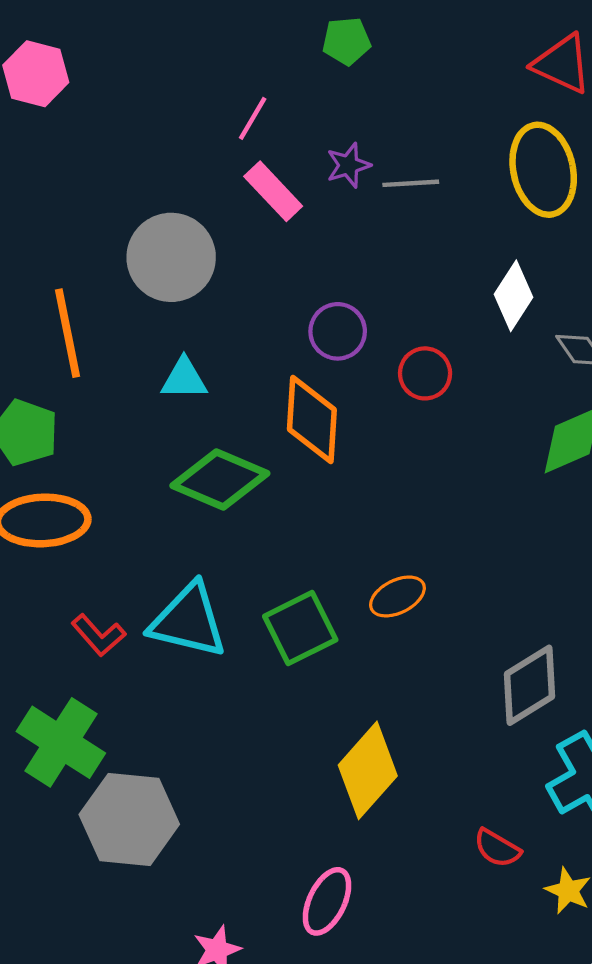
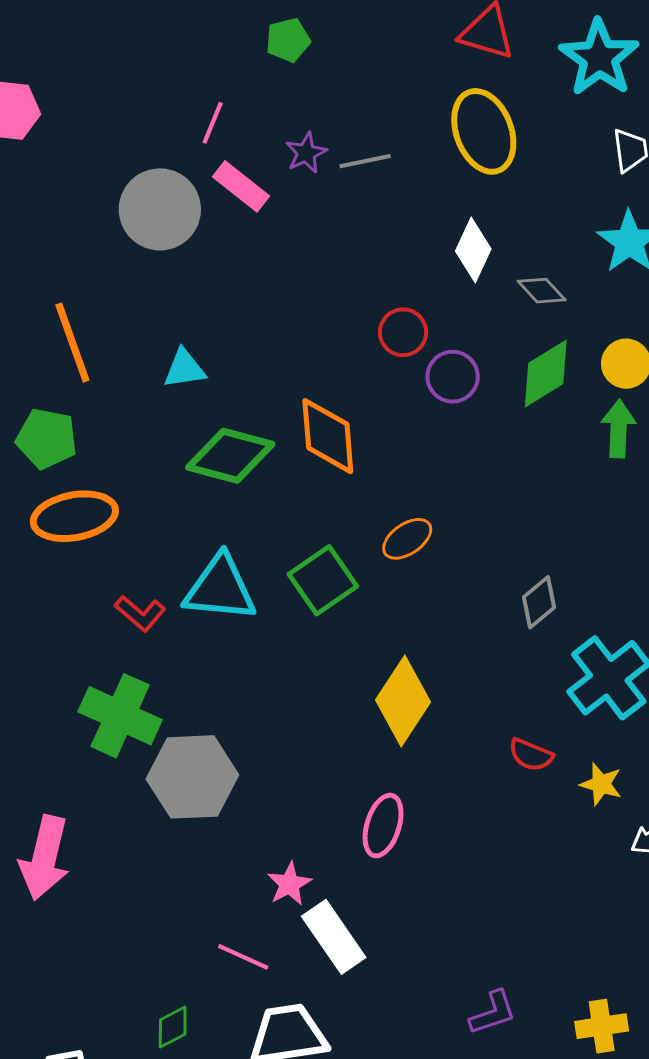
gray circle: (171, 257) -> (160, 209), moved
purple circle: (338, 331) -> (453, 377), moved
orange diamond: (312, 419) -> (328, 436), moved
gray diamond: (530, 685) -> (539, 602), size x0.7

